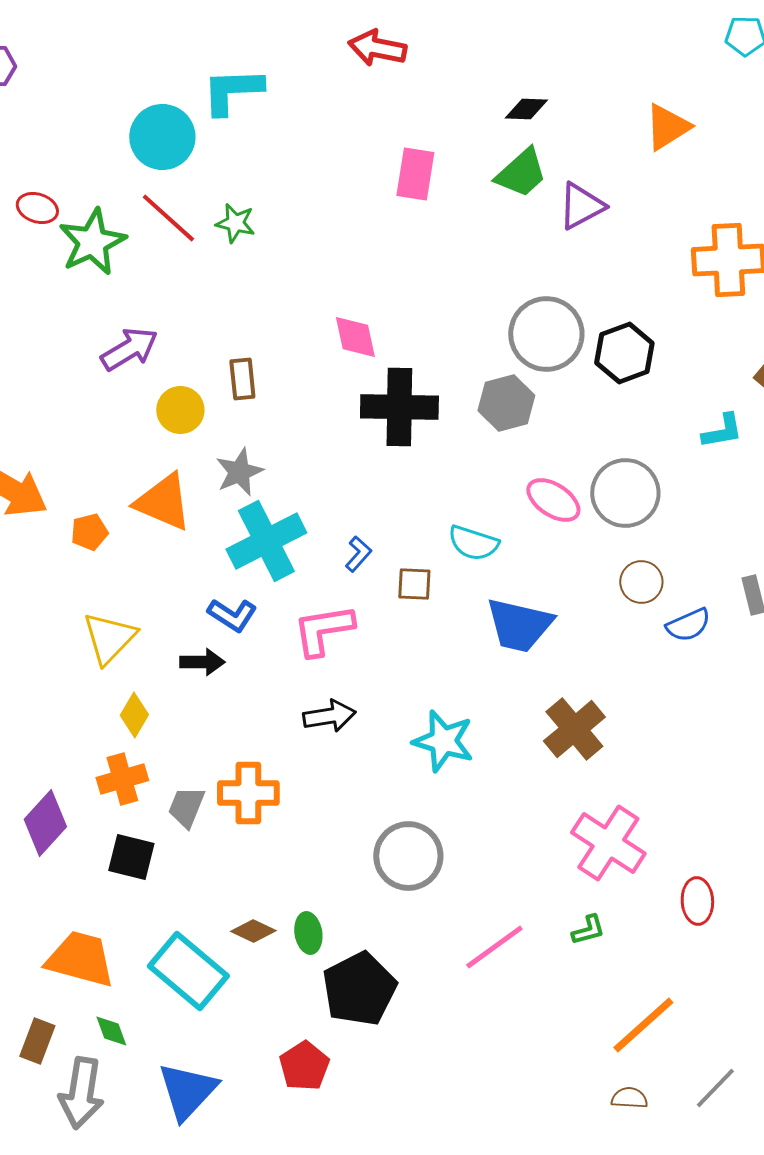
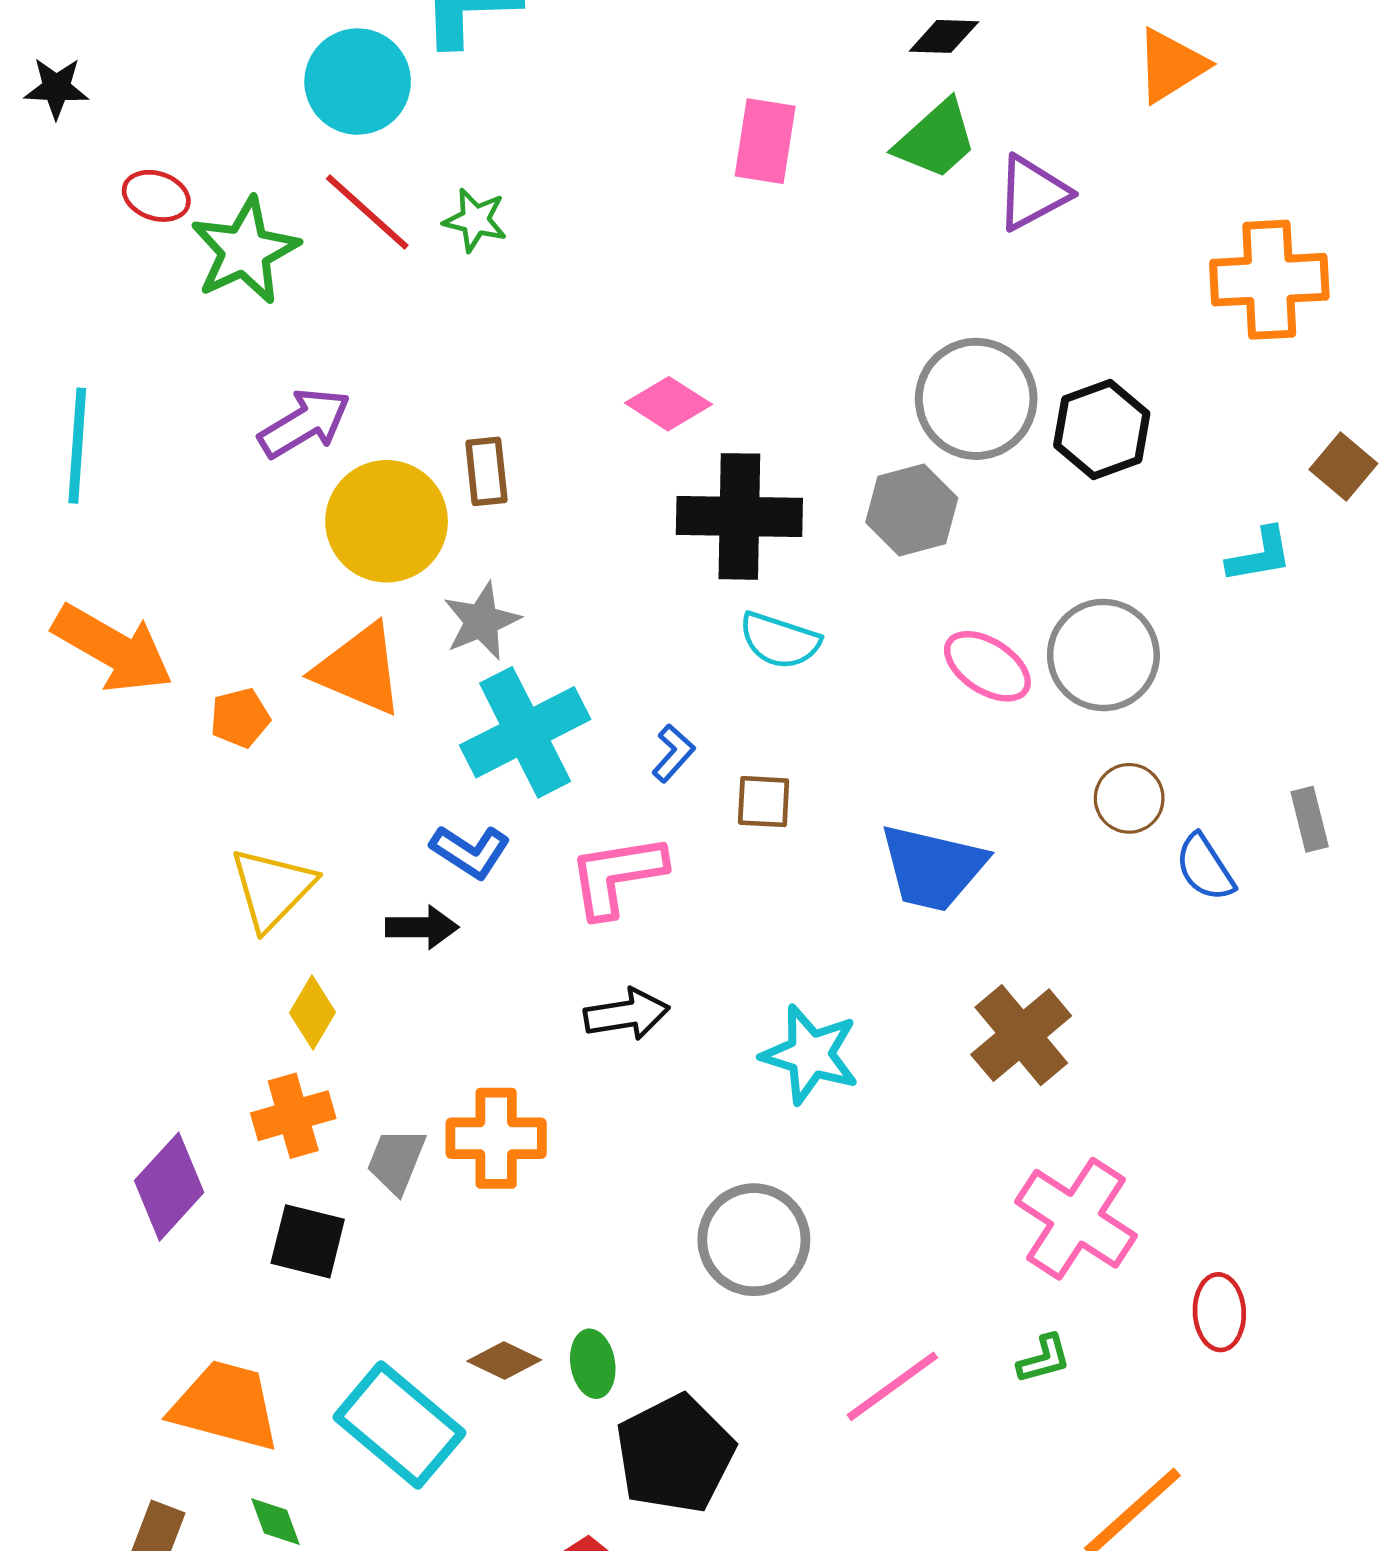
pink diamond: (355, 337) -> (668, 404), turned -45
yellow circle: (180, 410) -> (387, 521), size x1.6
cyan semicircle: (473, 543) -> (780, 640), moved
blue semicircle: (688, 625) -> (1205, 868), turned 81

